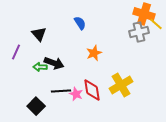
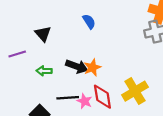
purple line: (16, 52) -> (17, 54), turned 49
orange star: (94, 53) -> (92, 67), moved
black arrow: (54, 63) -> (77, 66), moved

